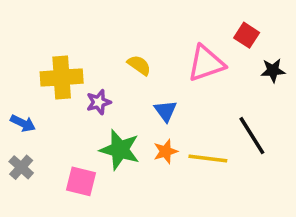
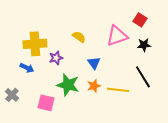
black star: (273, 70) -> (144, 45), moved
blue arrow: (23, 123) -> (27, 68), moved

